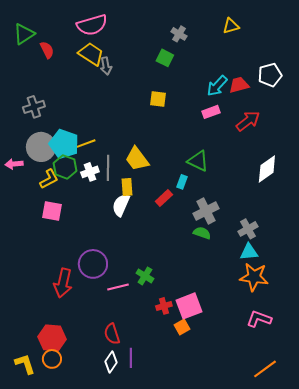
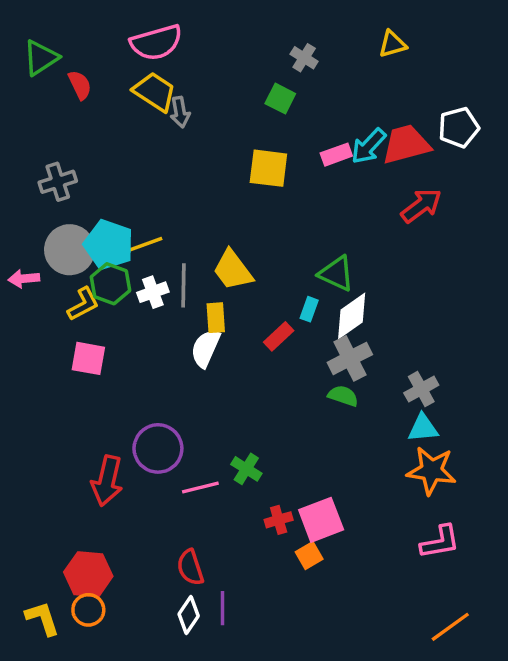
red trapezoid: (239, 85) -> (406, 144), size x1.4
yellow square: (158, 99) -> (268, 168), size x1.4
pink rectangle: (211, 112) -> (336, 155), moved
white diamond: (267, 169) -> (352, 316), moved
pink L-shape: (259, 319) -> (440, 542), turned 150

